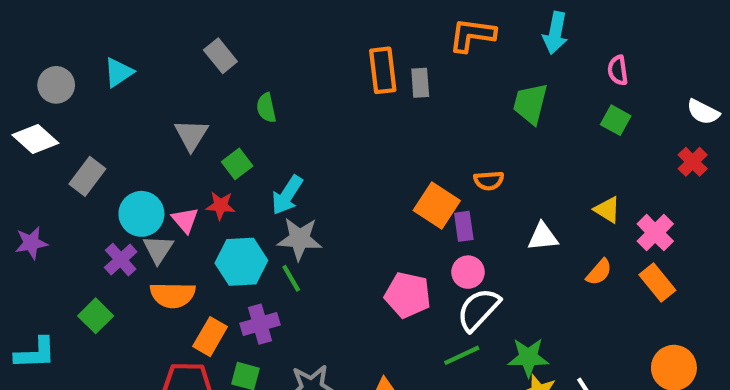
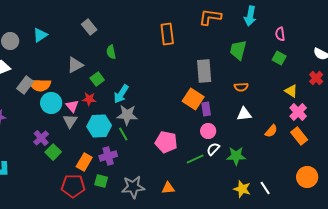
gray rectangle: (420, 83) -> (204, 71), moved, size x1.6
gray triangle: (191, 135) -> (75, 65), turned 30
orange semicircle: (489, 181) -> (241, 87), moved
yellow triangle: (607, 210) -> (291, 91), moved
gray triangle: (158, 249) -> (70, 121), moved
purple cross: (121, 260) -> (41, 138), moved
orange semicircle: (173, 295) -> (40, 85), moved
pink pentagon: (408, 295) -> (166, 142), moved
white semicircle: (478, 310) -> (213, 149), size x0.6
green square: (96, 316) -> (53, 152), moved
green line: (462, 355) -> (195, 159), moved
green star: (528, 357) -> (236, 156), moved

